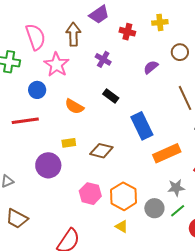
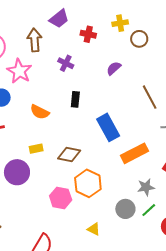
brown circle: (180, 52) -> (139, 39), moved
black rectangle: (111, 96) -> (75, 99), turned 63
orange hexagon: (124, 196) -> (88, 183), moved

